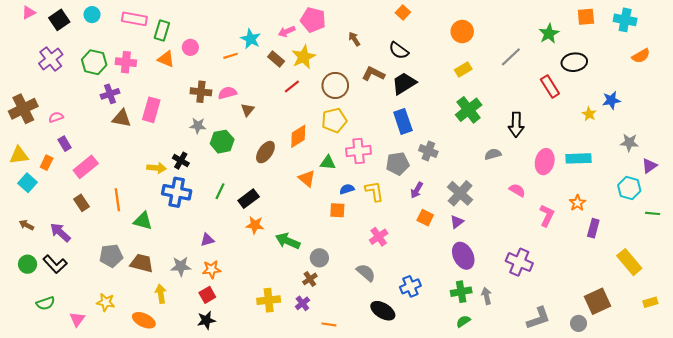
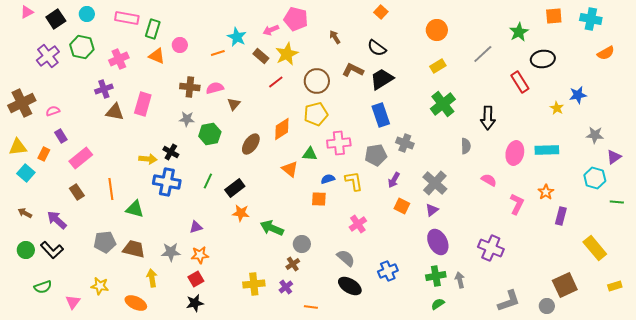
green hexagon: (94, 62) -> (82, 47), moved
pink cross: (126, 62) -> (119, 59), turned -30
gray semicircle: (493, 154) -> (466, 146), turned 105
black ellipse: (383, 311) -> (350, 286), moved

